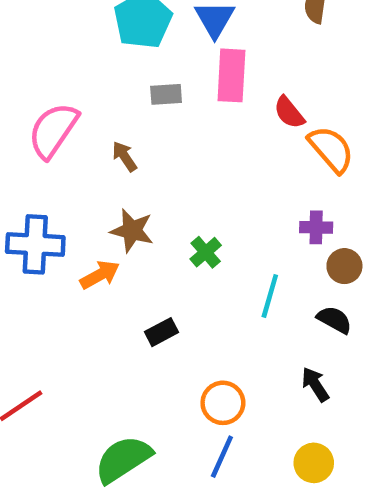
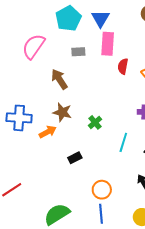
red semicircle: (289, 112) -> (123, 66), moved, turned 49
pink semicircle: (53, 130) -> (33, 46), moved
brown arrow: (124, 156) -> (59, 79), size x1.5
blue line: (222, 457) -> (101, 214), turned -30

